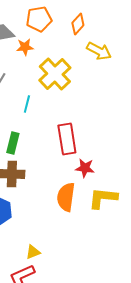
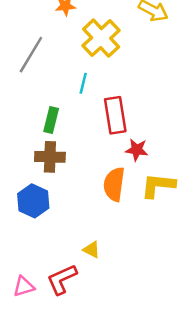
cyan line: (27, 104) -> (83, 83), moved
yellow triangle: (33, 252) -> (92, 250), moved, turned 49

